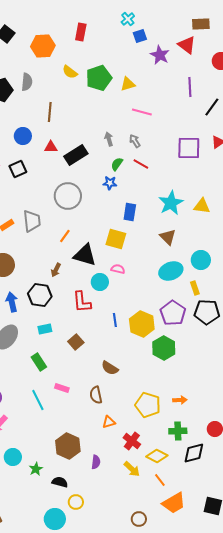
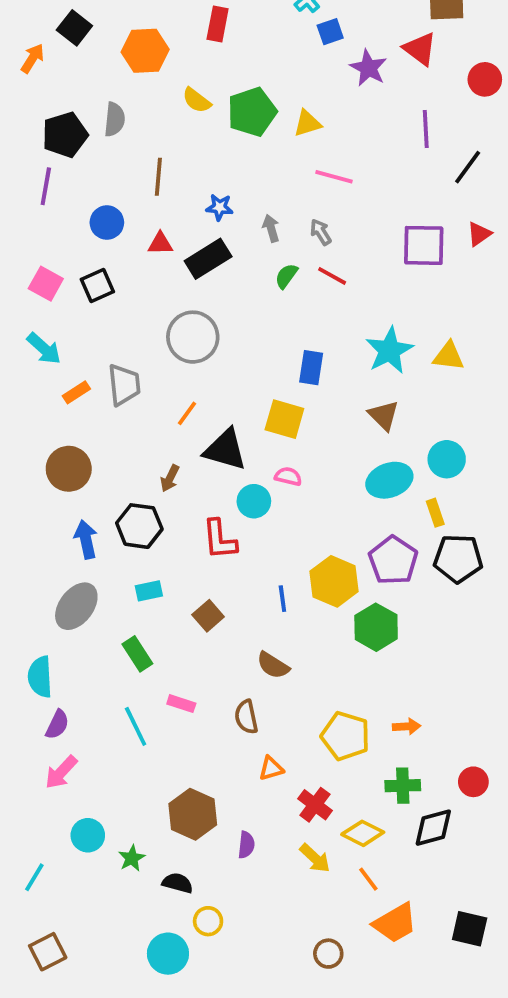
blue star: (110, 183) -> (220, 207), moved
blue line: (115, 320) -> (282, 599), moved

